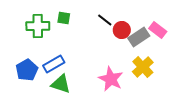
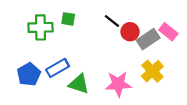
pink star: (111, 79) -> (118, 84), turned -30
green triangle: (61, 84) -> (79, 84), moved

